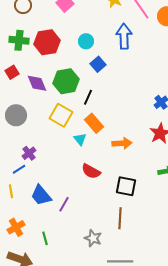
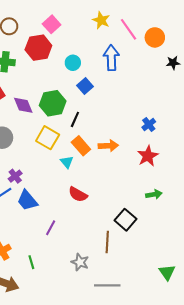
red hexagon: (47, 42) -> (38, 48), moved
orange arrow: (122, 143) -> (108, 146), moved
black square: (126, 186) -> (125, 220), moved, turned 30
blue trapezoid: (41, 195) -> (27, 200), moved

